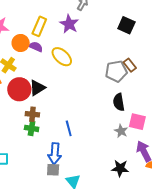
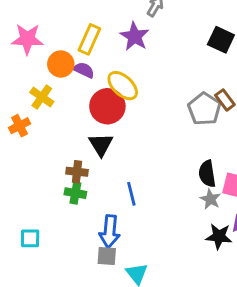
gray pentagon: (116, 71) -> (204, 109), turned -30
black triangle: (37, 88) -> (101, 144), moved, turned -30
red circle: (19, 89) -> (107, 106), moved
black semicircle: (119, 102) -> (207, 174), moved
black star: (120, 168) -> (219, 236), moved

